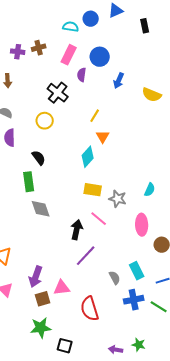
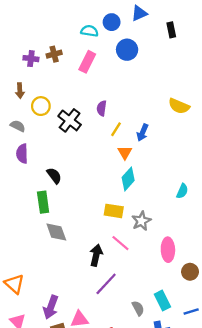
blue circle: (100, 57) -> (127, 50), moved
purple semicircle: (82, 75) -> (102, 108), moved
blue arrow: (119, 81) -> (143, 133), moved
black cross: (58, 93) -> (70, 120), moved
yellow circle: (45, 121) -> (41, 106), moved
cyan diamond: (88, 157) -> (128, 179), moved
cyan semicircle: (150, 190) -> (182, 191), moved
gray star: (118, 199) -> (141, 221), turned 30

